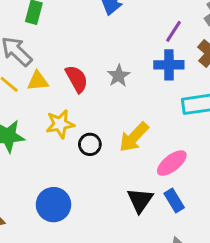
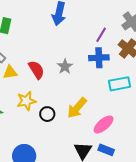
blue rectangle: (174, 200) -> (106, 150), turned -35

